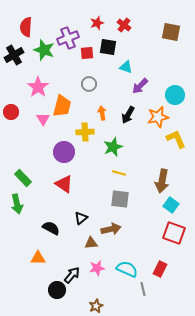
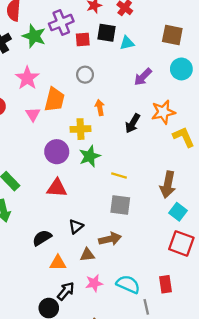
brown square: (171, 32) -> (172, 35), moved
cyan triangle: (126, 67) -> (127, 43), moved, turned -32
cyan circle: (175, 95) -> (181, 69), moved
black arrow: (128, 115) -> (133, 123), moved
green star: (113, 147) -> (90, 156), moved
red triangle: (64, 184) -> (57, 188), turned -30
black semicircle: (51, 228) -> (42, 238), turned -60
orange triangle: (38, 258) -> (58, 263), moved
red rectangle: (160, 269) -> (166, 284), turned -35

